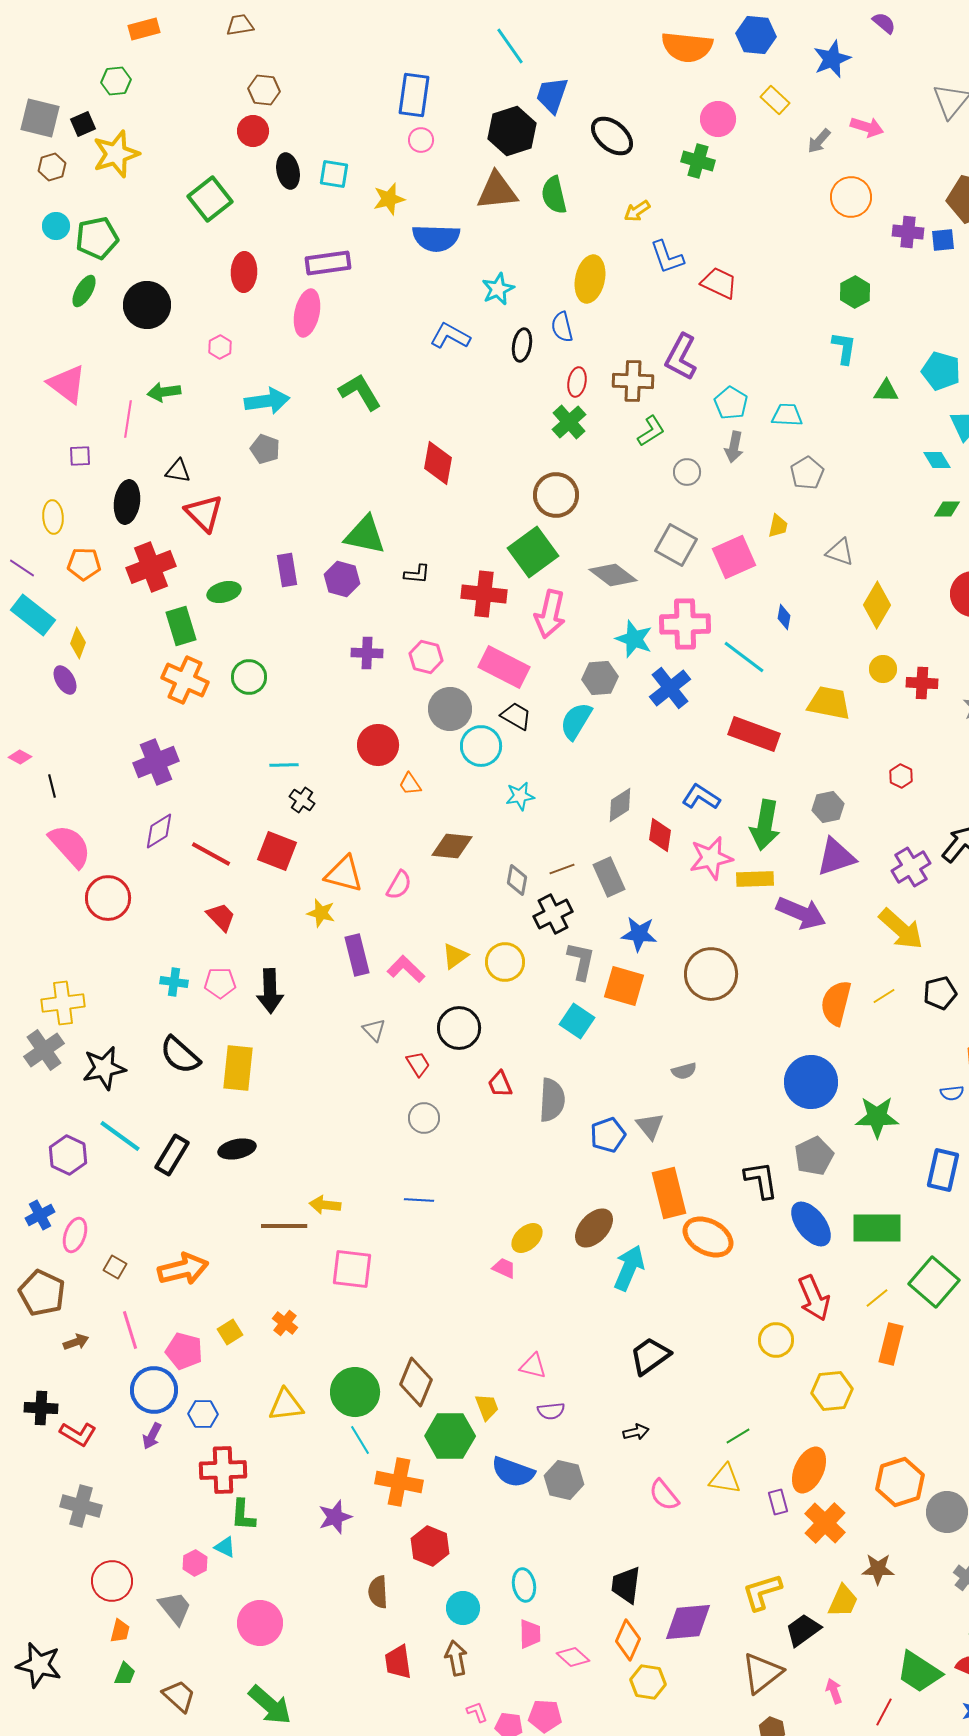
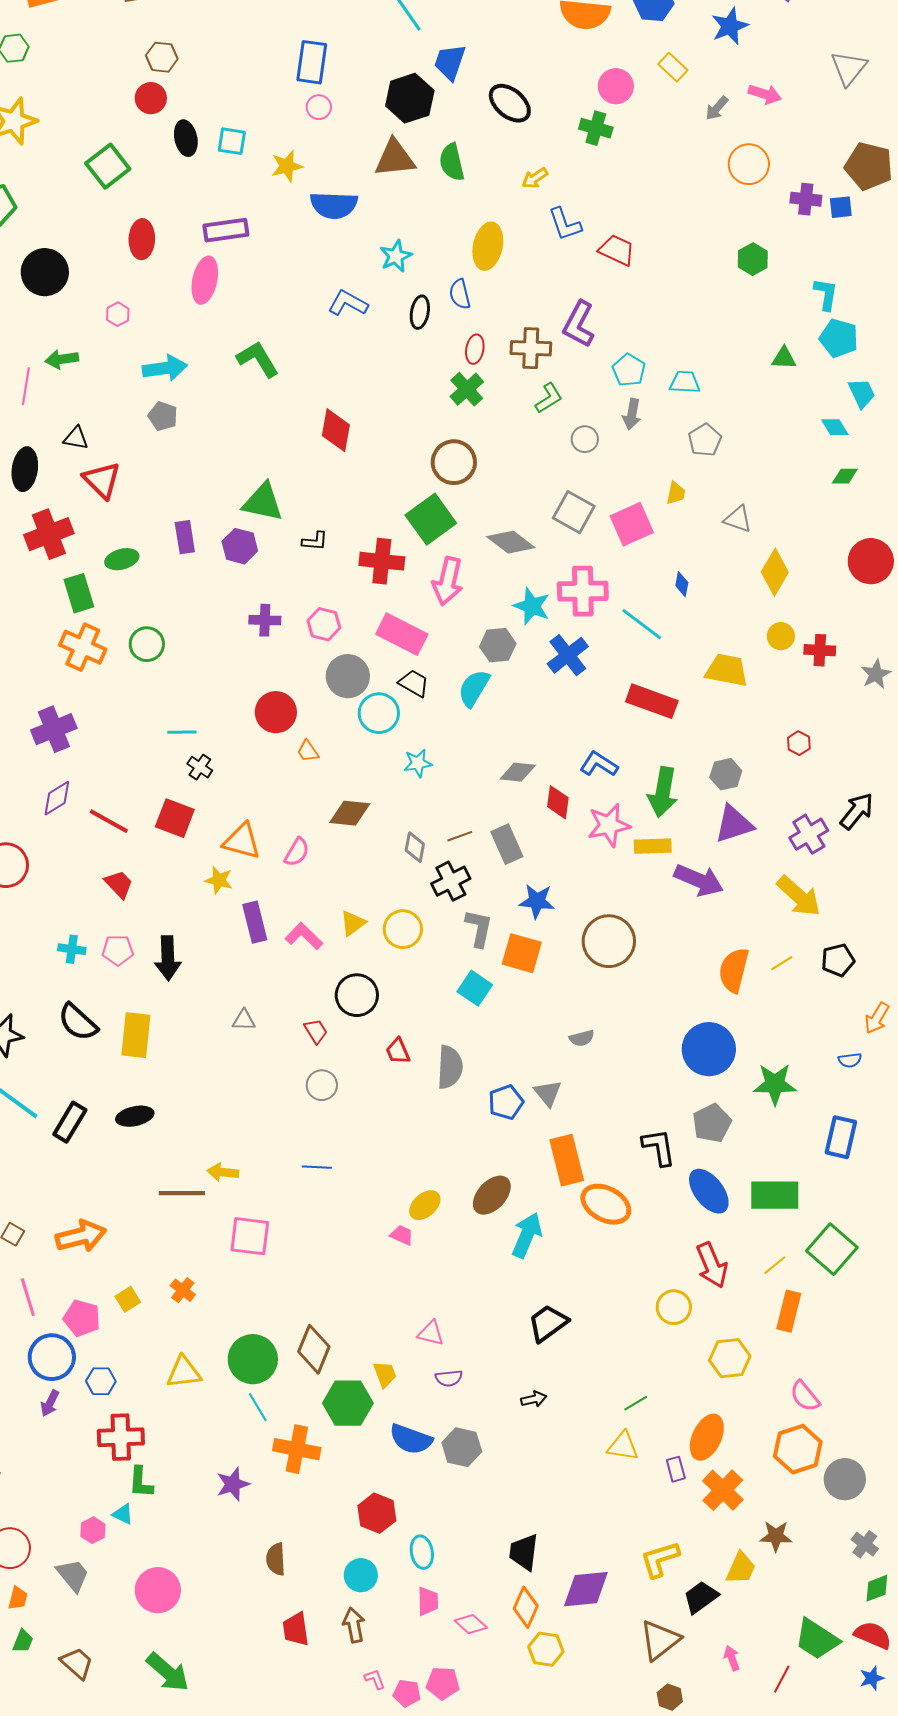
cyan L-shape: (844, 348) -> (826, 294), moved
gray diamond: (620, 805) -> (518, 772), turned 39
gray triangle: (374, 1030) -> (244, 1020), moved, turned -45
pink semicircle: (664, 1495) -> (805, 1396), moved
red hexagon: (430, 1546) -> (377, 1513), moved

